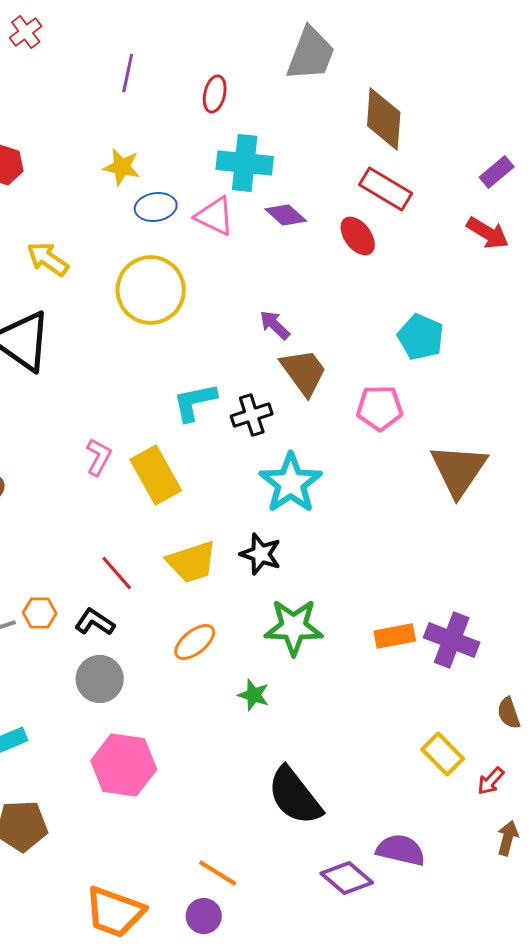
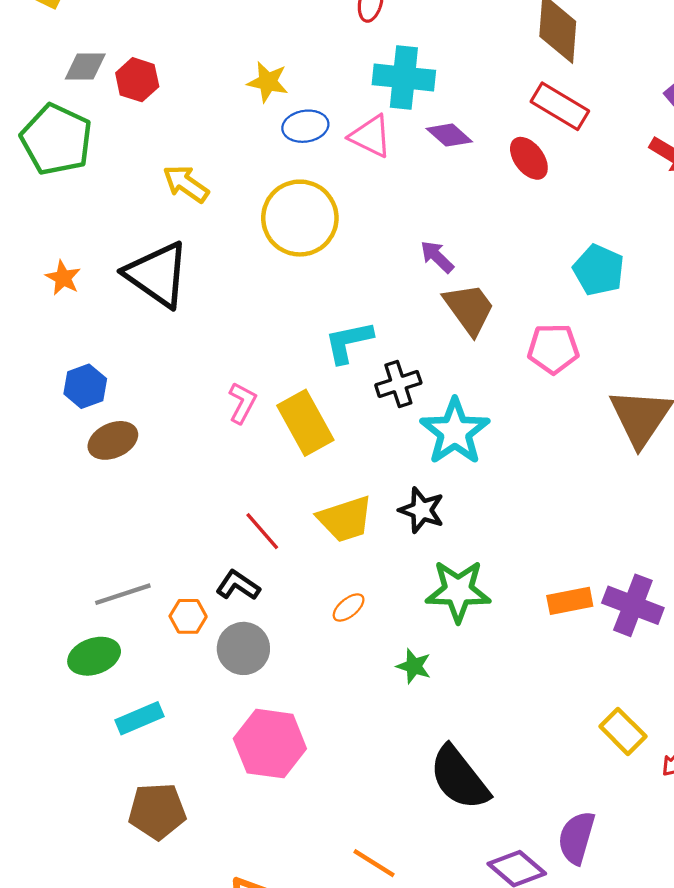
black cross: (252, 415) -> (398, 384), moved
orange hexagon: (40, 613) -> (188, 616), moved
orange ellipse: (195, 642) -> (349, 608), size x0.7
purple semicircle: (401, 850) -> (576, 838), turned -87

